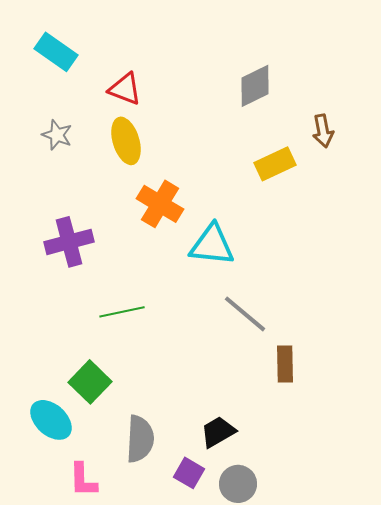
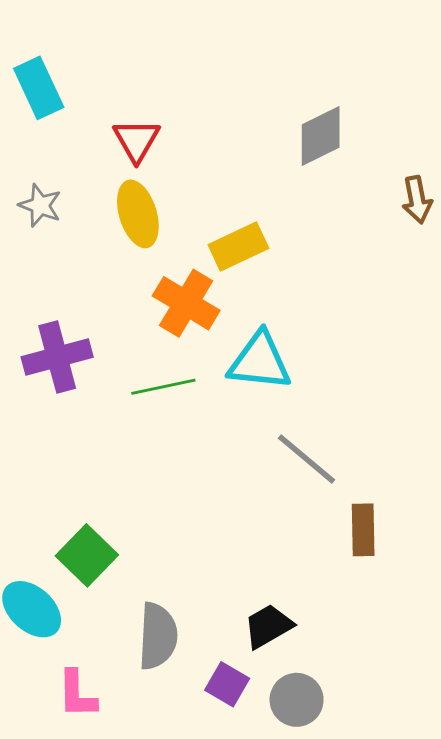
cyan rectangle: (56, 52) -> (39, 88), turned 30
red triangle: (125, 89) -> (136, 140), turned 39
yellow rectangle: (275, 164) -> (238, 247), moved
green line: (122, 312) -> (163, 387), moved

